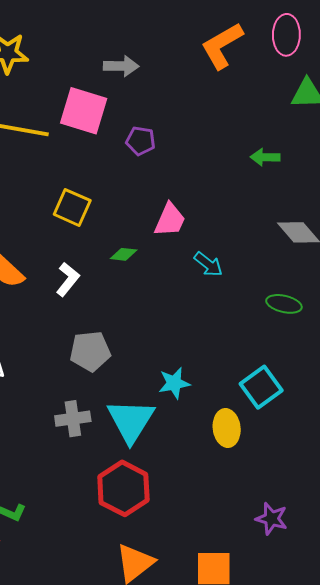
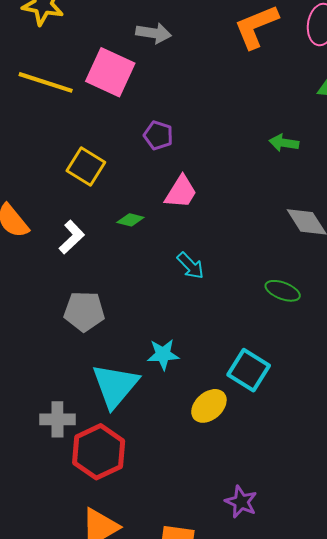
purple pentagon: (141, 141) -> (158, 135), moved
cyan arrow: (208, 264) -> (191, 266), moved
cyan square: (261, 387) -> (249, 370), turned -30
gray cross: (73, 419) -> (57, 419), moved
yellow ellipse: (227, 428) -> (209, 406), turned 48

